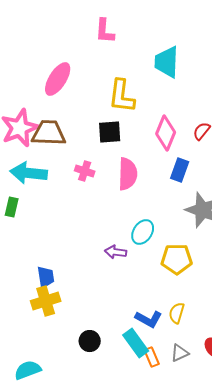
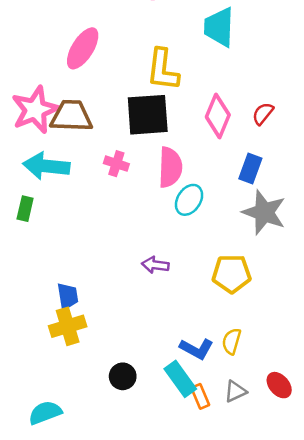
black square: (110, 132) -> (148, 115), size x1.5
blue rectangle: (180, 170) -> (250, 169), moved
cyan ellipse: (143, 232) -> (189, 200), moved

